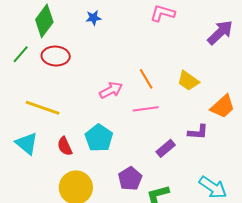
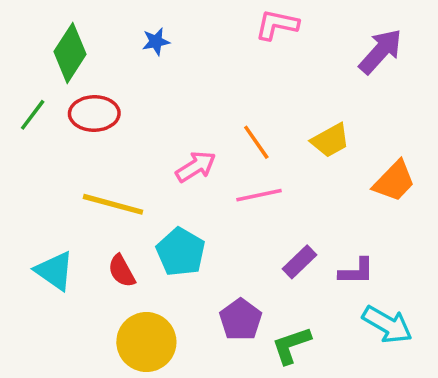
yellow trapezoid: (188, 81) -> (330, 140), turned -60
yellow line: (43, 108) -> (113, 204), moved
purple L-shape: (198, 132) -> (356, 271), moved

